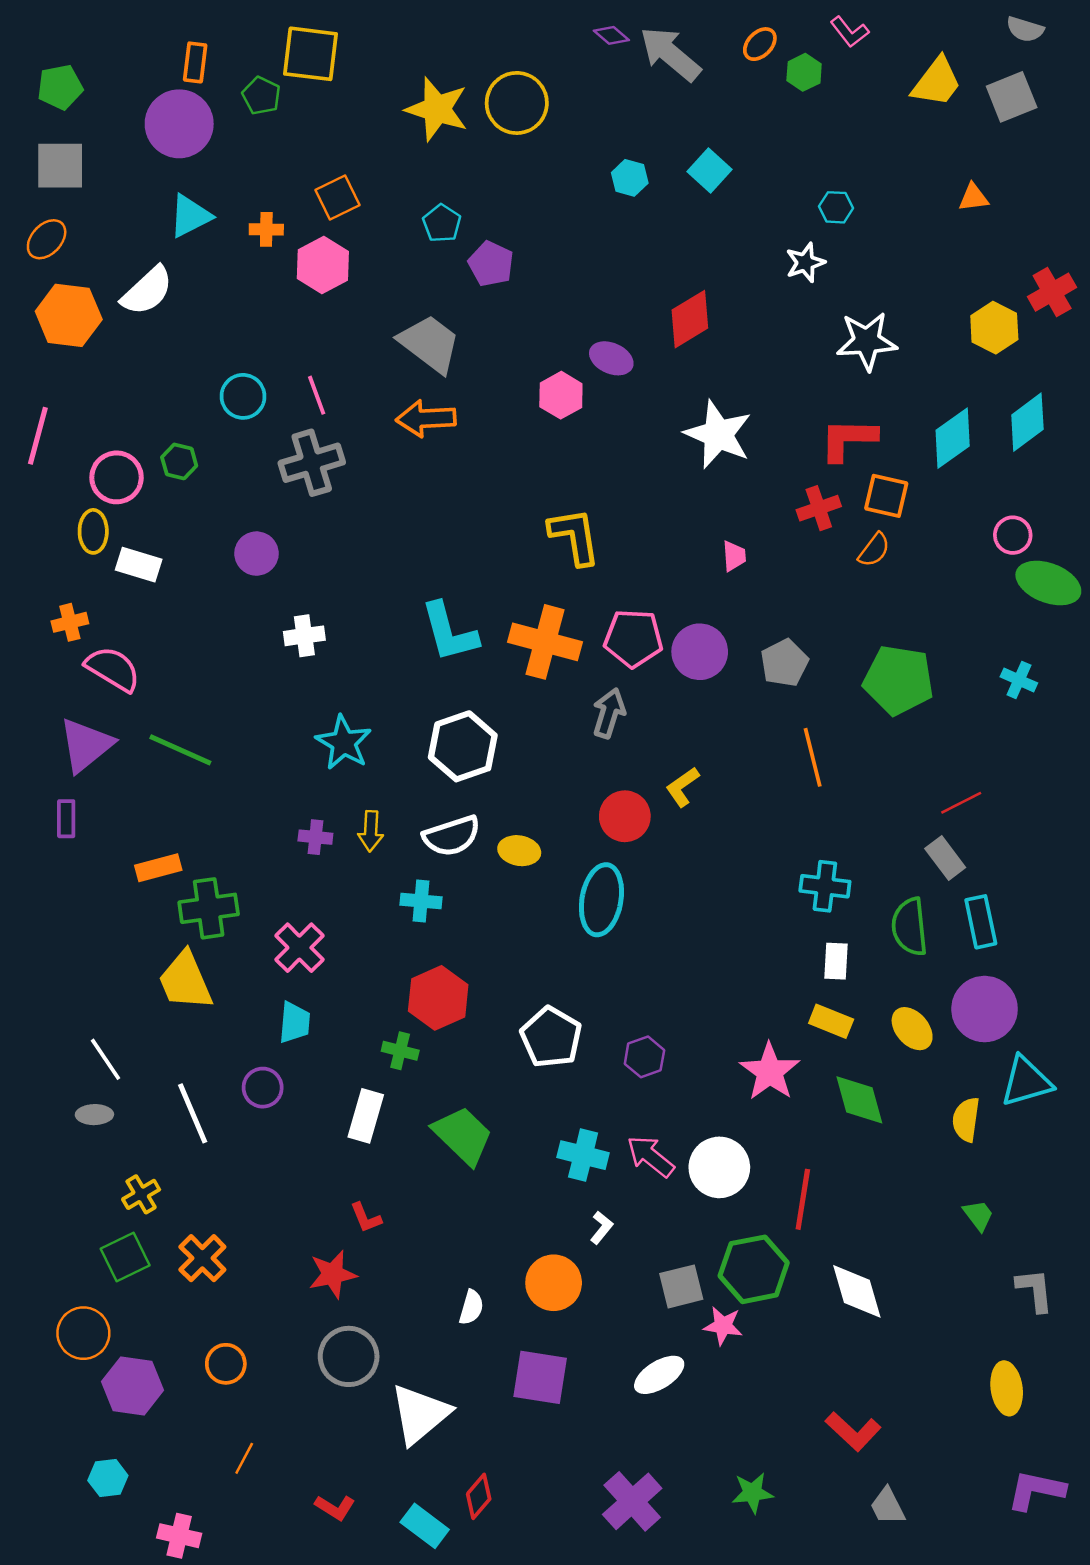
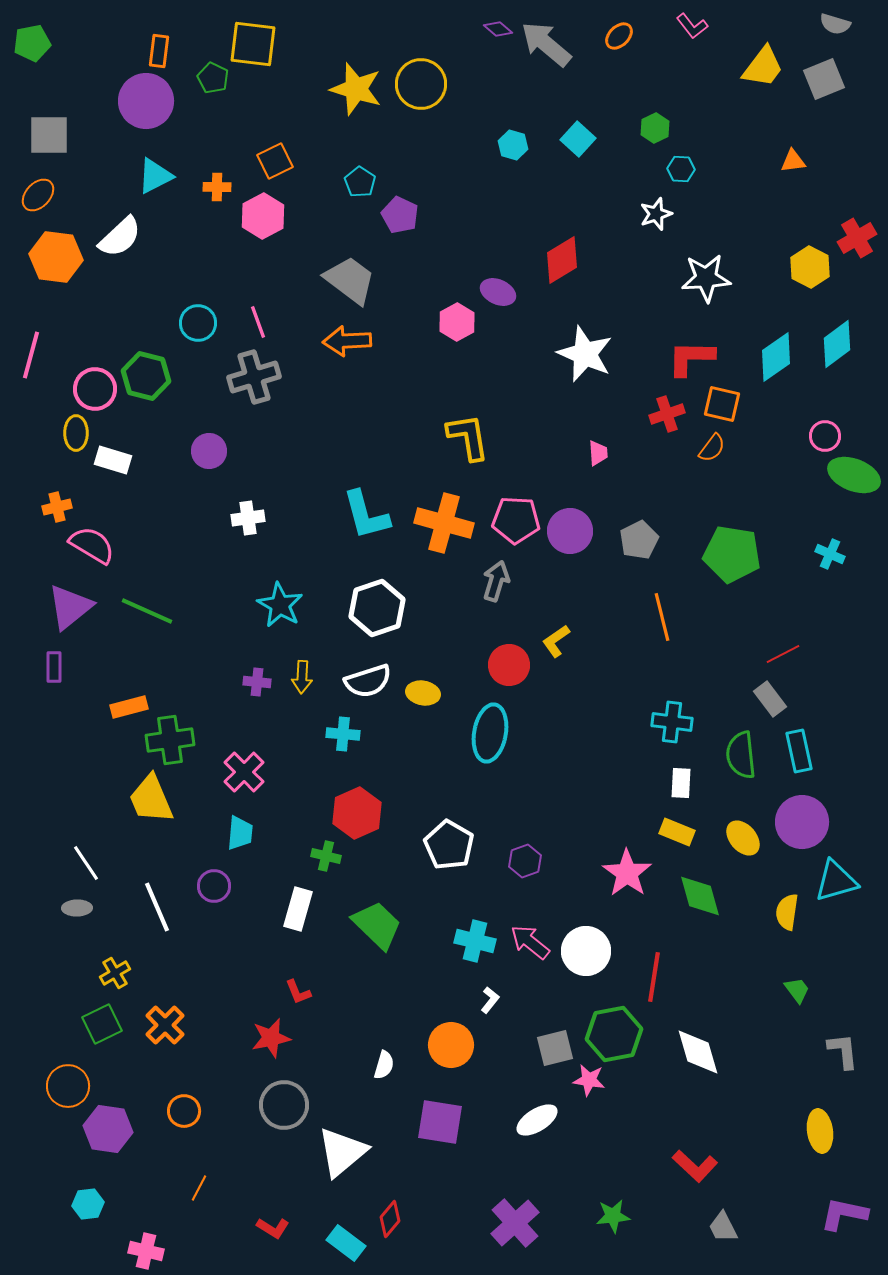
green hexagon: (804, 72) -> (655, 128), moved
green pentagon: (60, 87) -> (32, 43), moved
green hexagon: (179, 461) -> (146, 376), size x1.6

